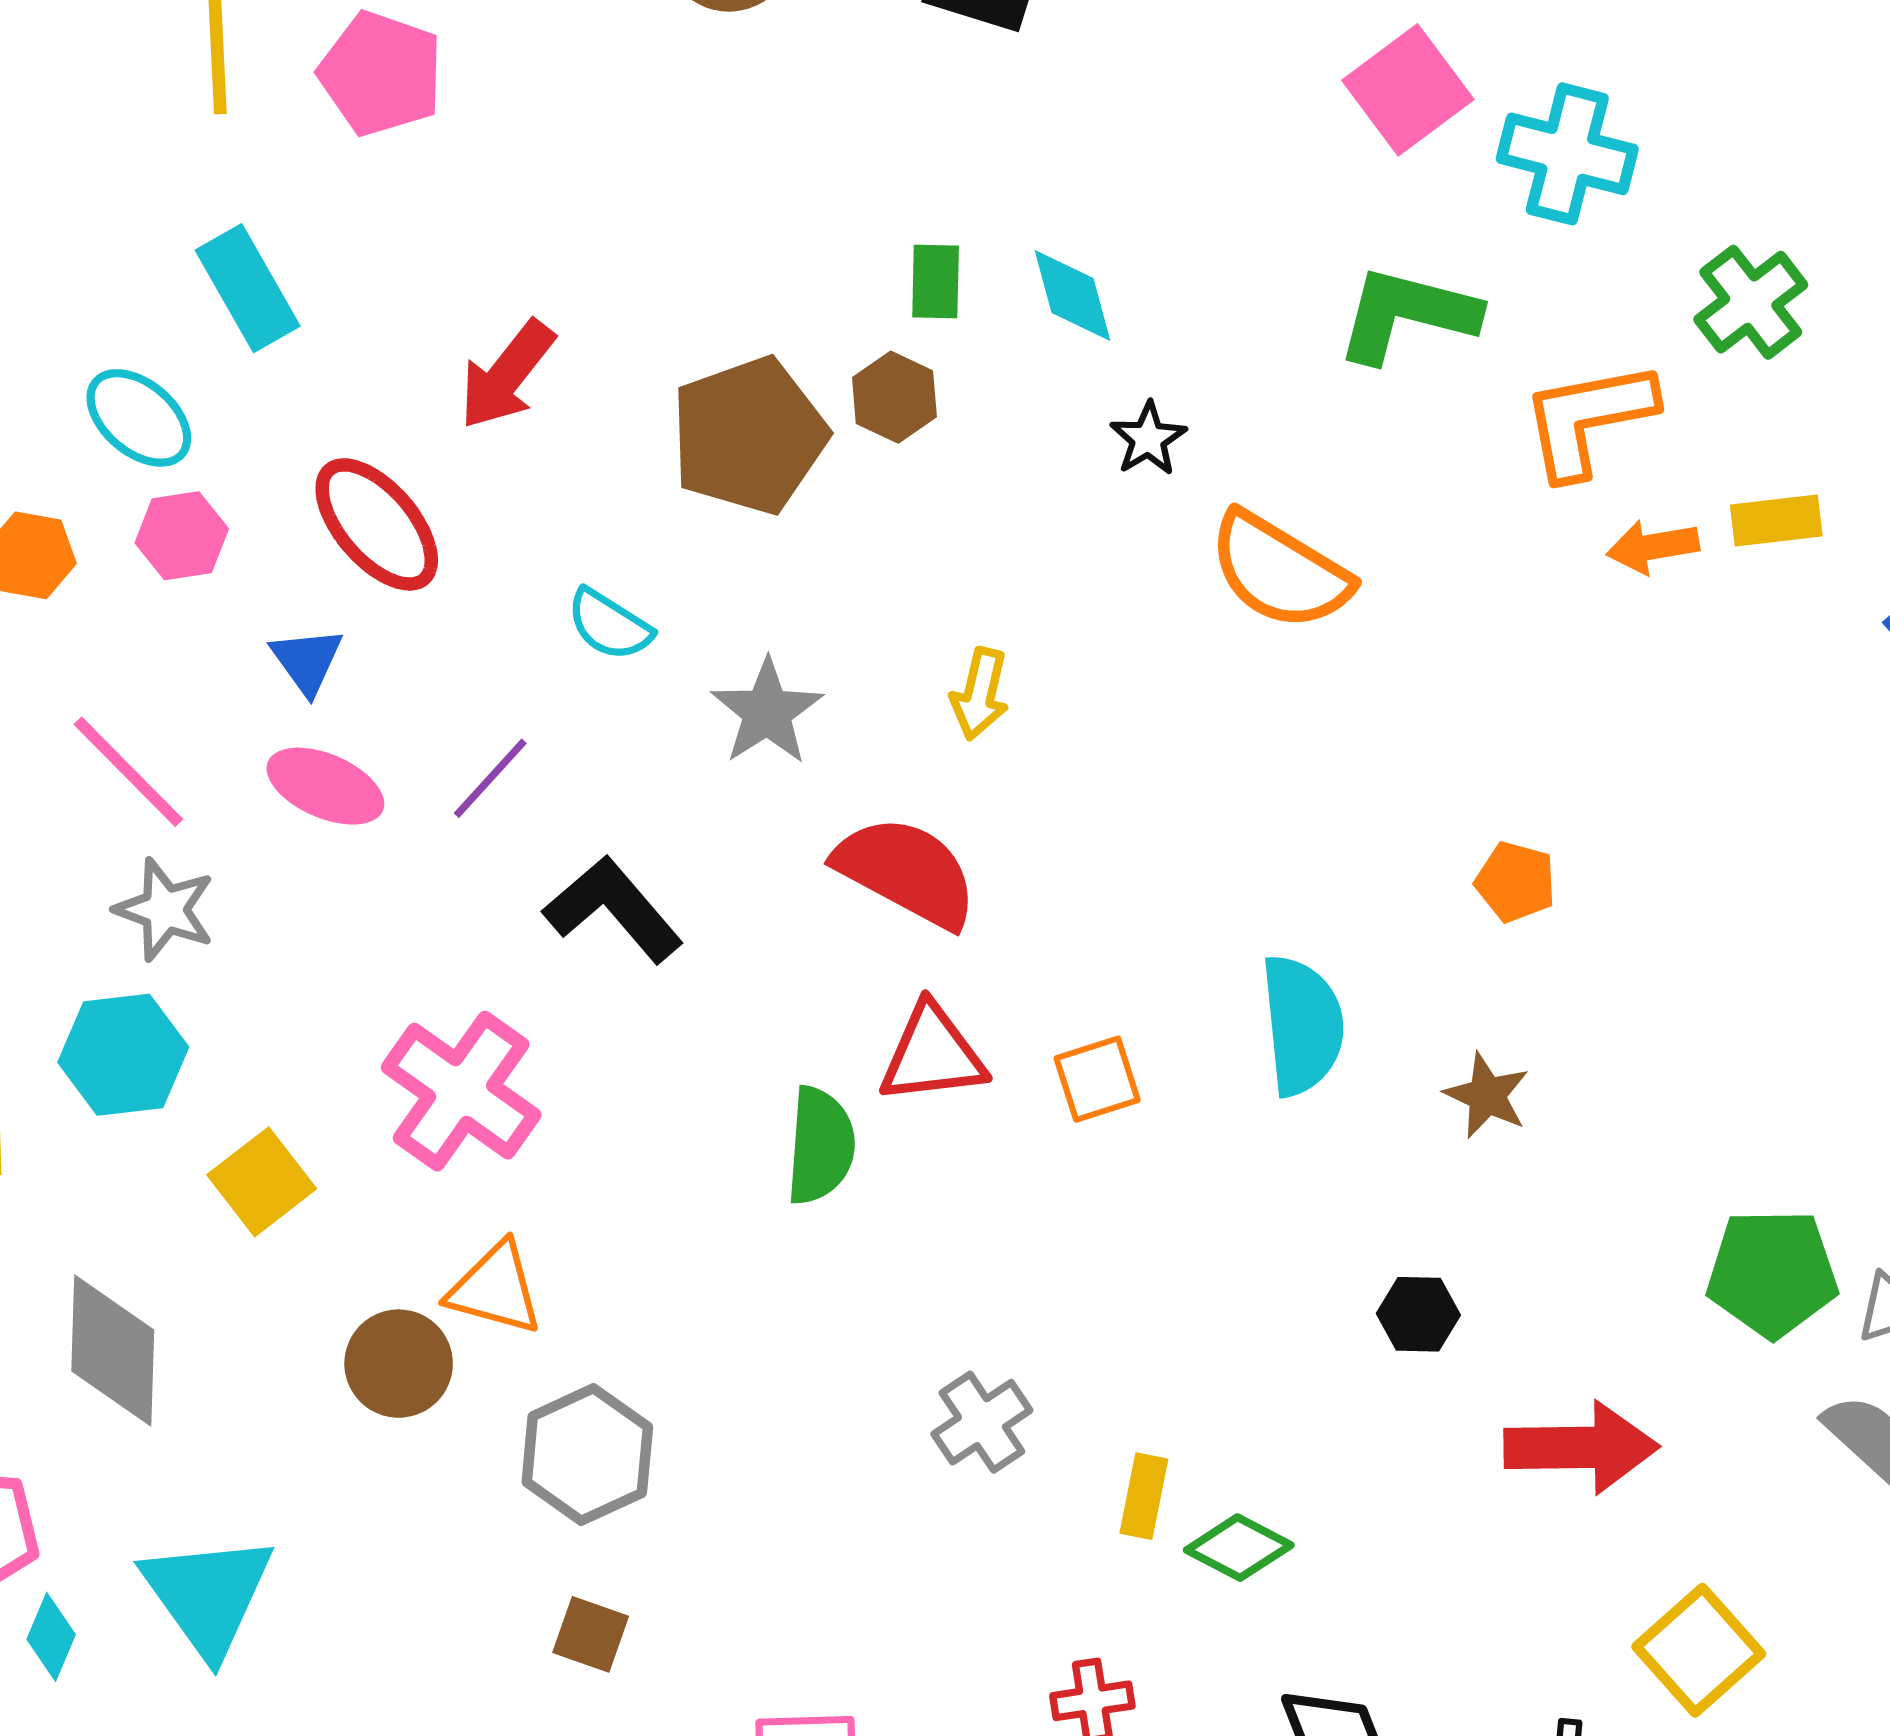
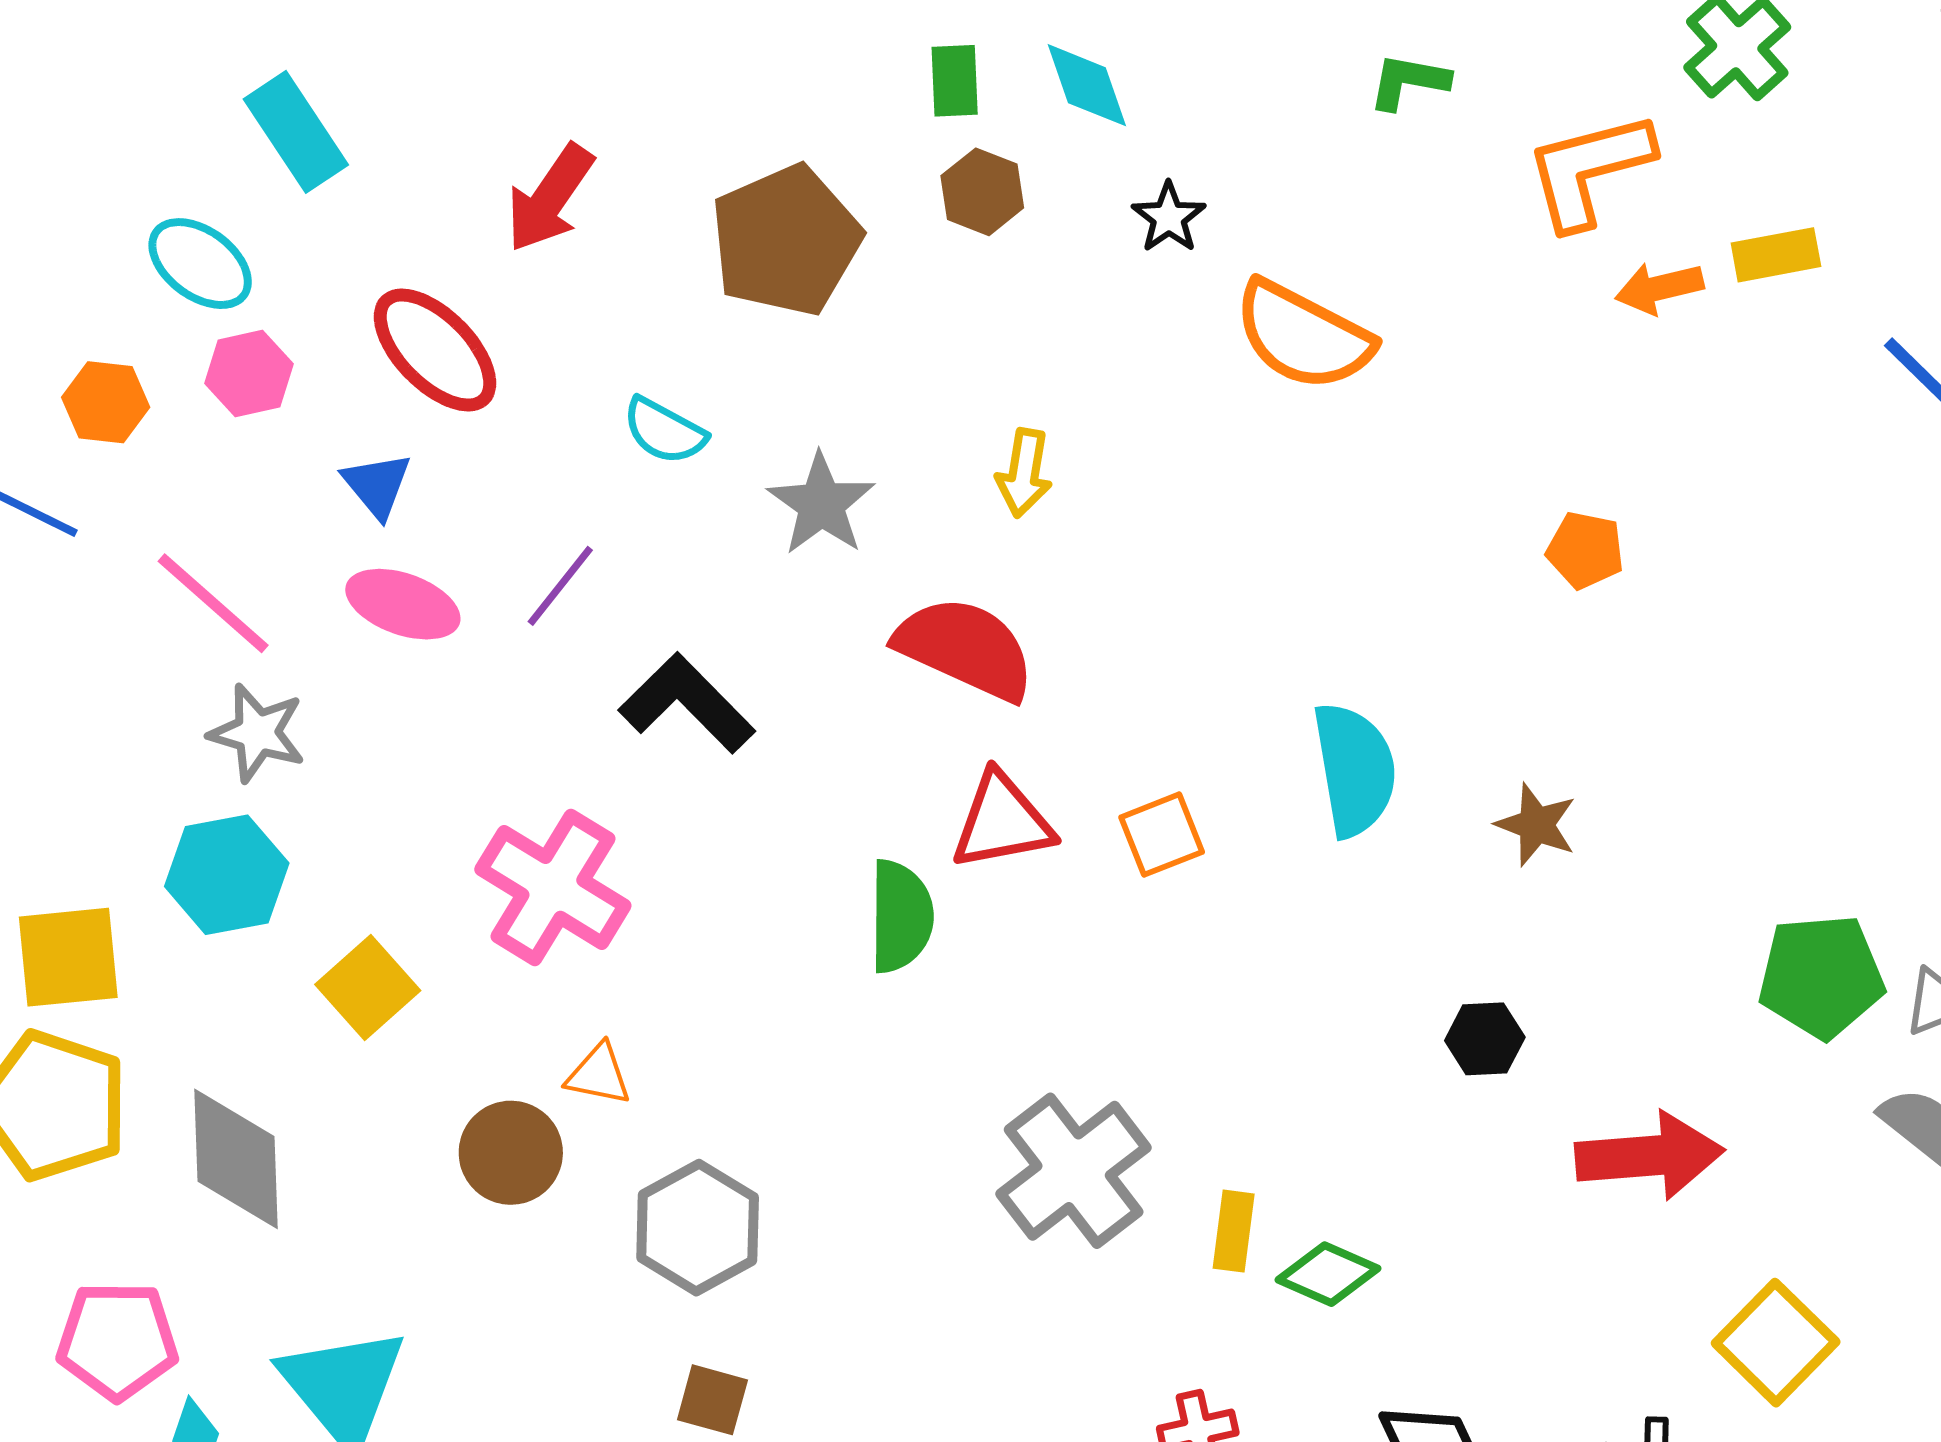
green L-shape: (1407, 314) -> (1409, 81), size x0.6
brown hexagon: (894, 397) -> (982, 192), moved
orange pentagon: (1516, 882) -> (1585, 550), moved
orange triangle: (495, 1289) -> (599, 1075), size x0.7
gray cross: (982, 1422) -> (1074, 1171), size x1.6

